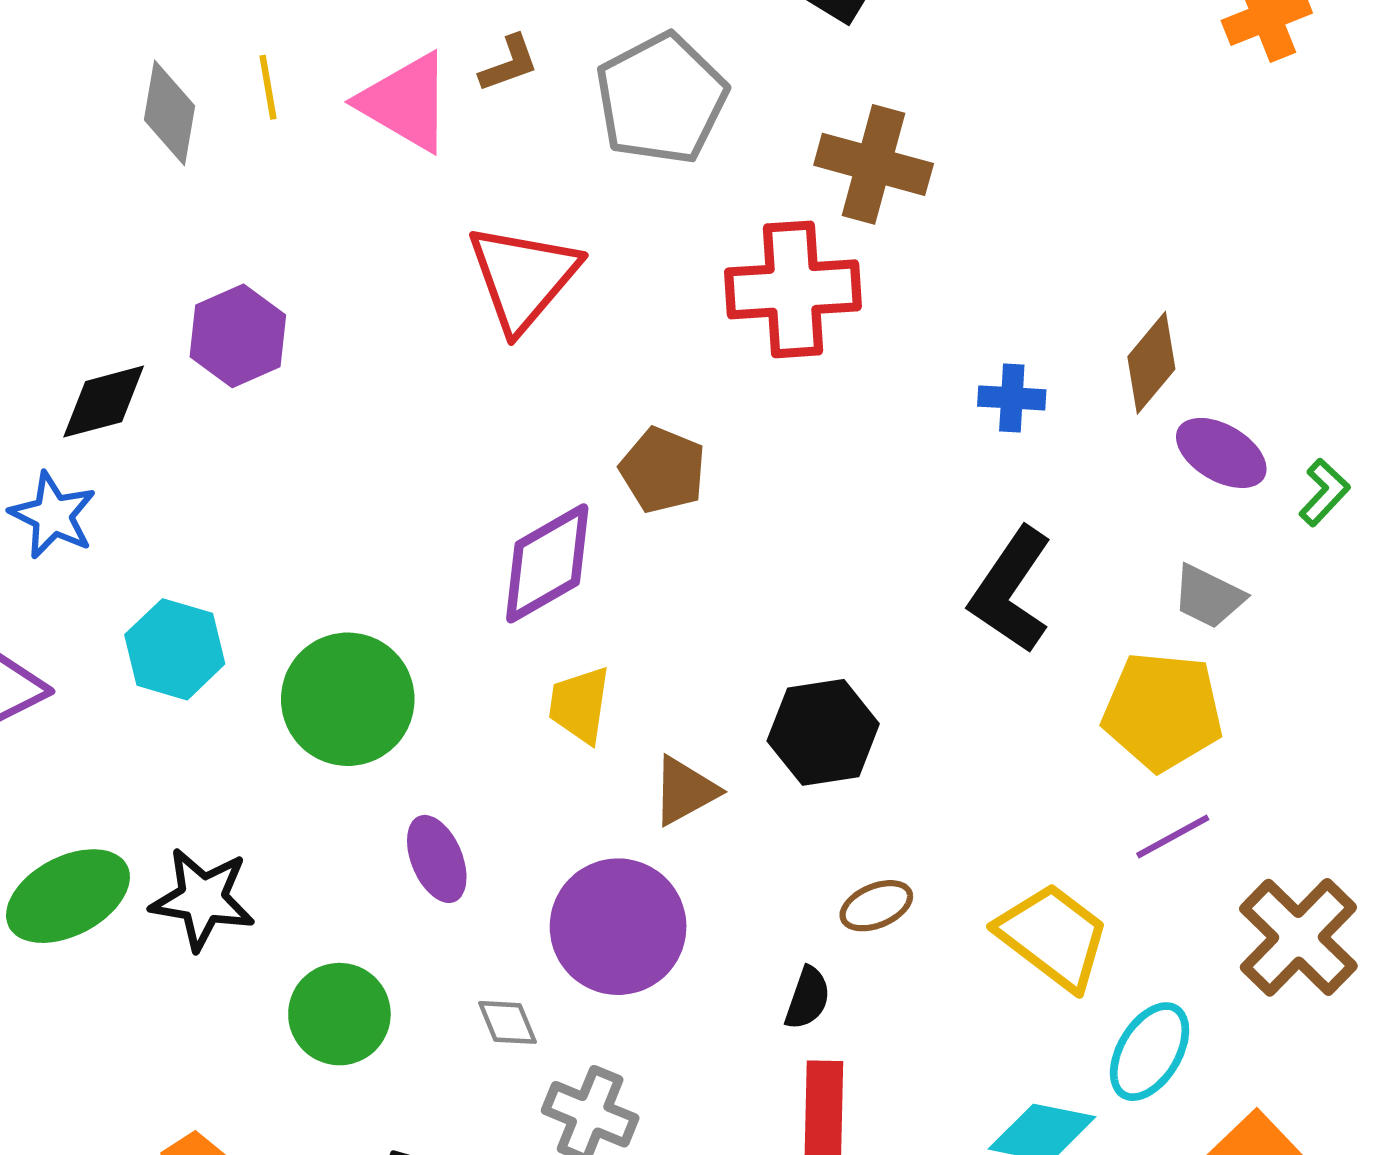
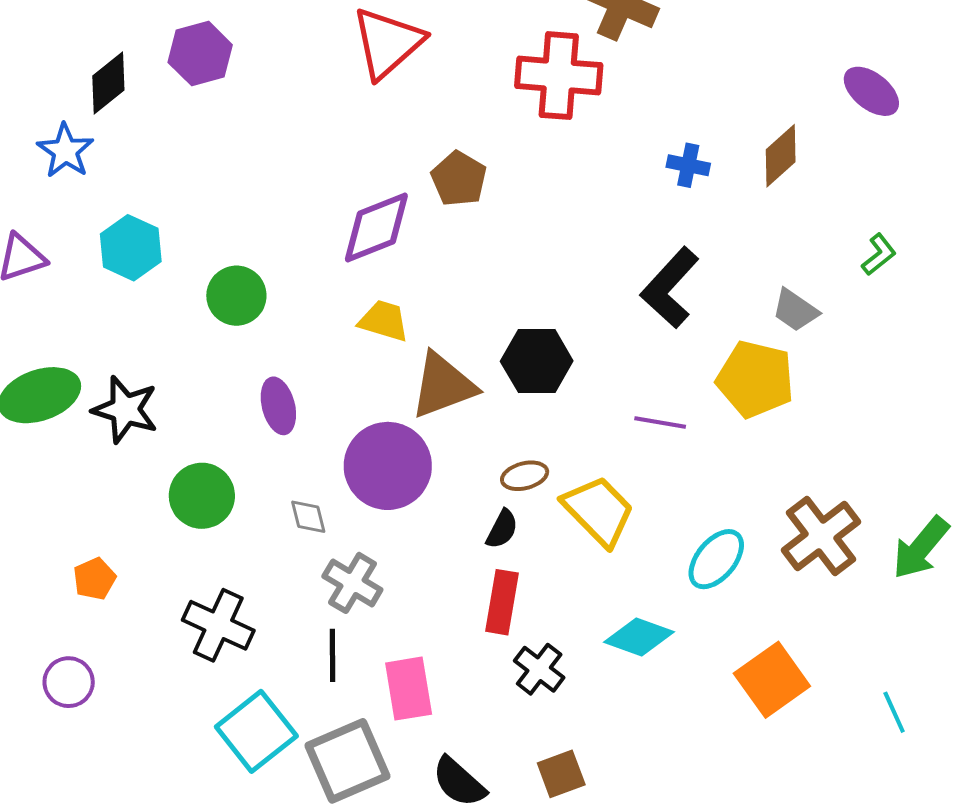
black diamond: (104, 402) -> (108, 83), turned -32
purple ellipse: (1221, 453) -> (871, 91), moved
green circle: (348, 699) -> (236, 296), size x0.7
yellow trapezoid: (579, 705) -> (384, 321), turned 90
brown triangle: (685, 791) -> (443, 385), size x1.5
purple line: (1173, 837) -> (660, 423), moved, turned 30
brown ellipse: (876, 906) -> (525, 476), moved
yellow trapezoid: (1053, 936) -> (599, 511), moved
cyan ellipse: (1150, 1052) -> (716, 559), moved

